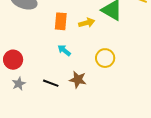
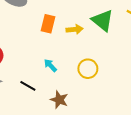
cyan arrow: (64, 50) -> (50, 65), moved
brown star: (78, 80) -> (59, 100), moved

